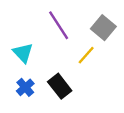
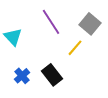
cyan triangle: (23, 53) -> (13, 37), moved

